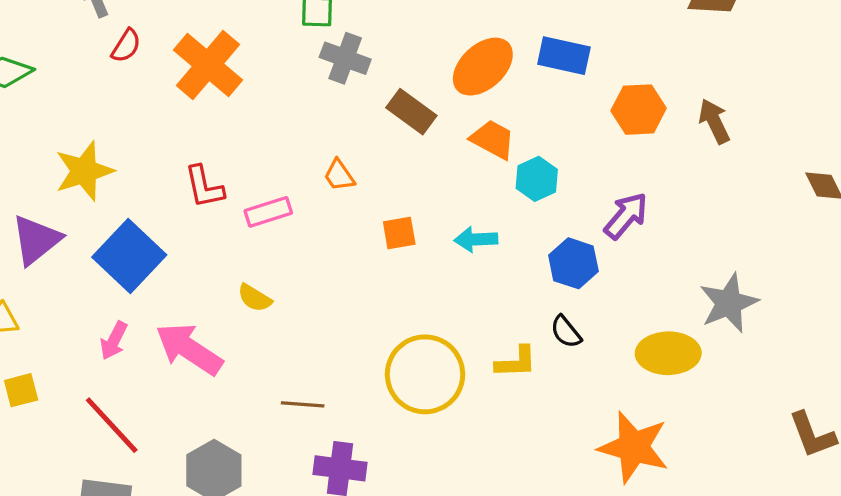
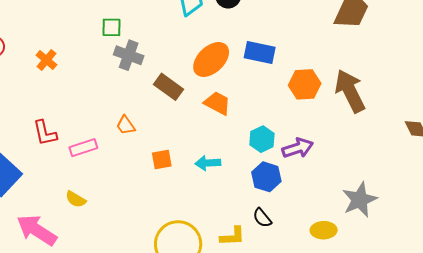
orange cross: (208, 65) -> (46, 60), size x0.5
brown arrow: (714, 121) -> (350, 91), size x1.6
cyan hexagon: (537, 179) -> (262, 139), moved
purple arrow: (626, 216) -> (298, 148), turned 32
yellow ellipse: (668, 353) -> (324, 230), size x0.7

